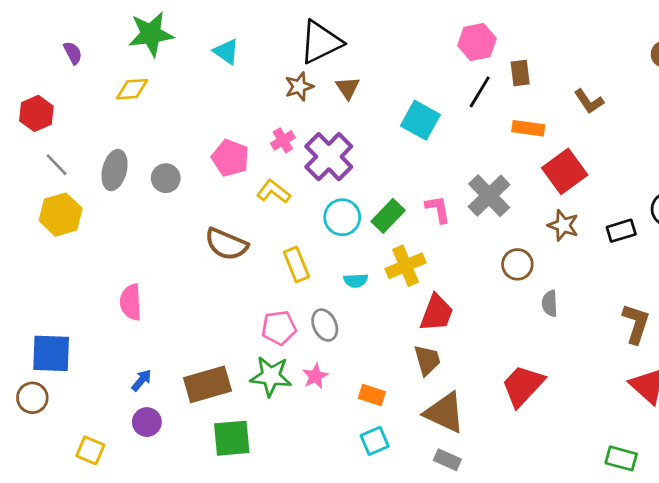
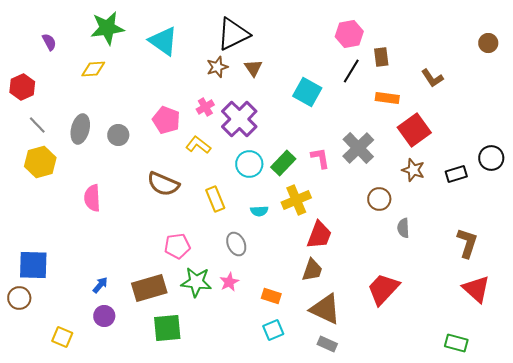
cyan triangle: (226, 52) -> (163, 41), size x1.5
pink semicircle: (131, 302) -> (92, 198), moved
pink pentagon: (279, 328) -> (177, 246), moved
brown trapezoid: (427, 360) -> (312, 270), turned 35

